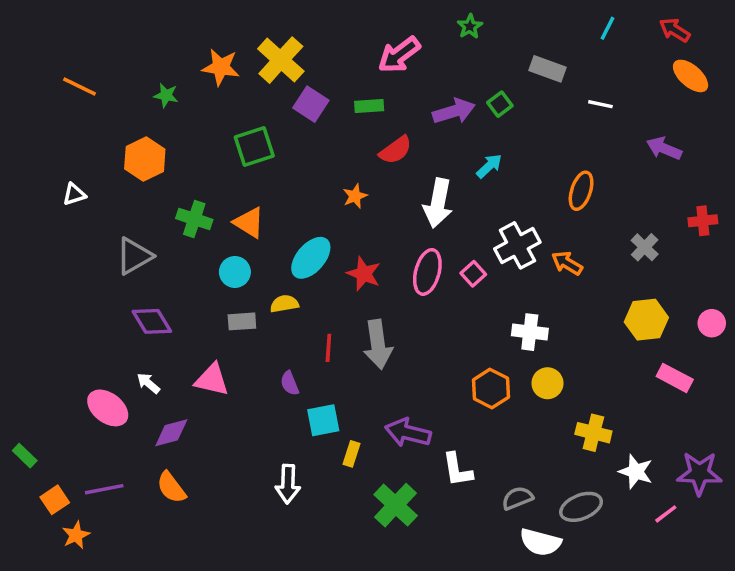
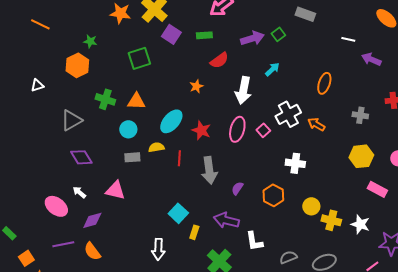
green star: (166, 95) -> (90, 41), moved
white line: (600, 104) -> (348, 39), moved
orange triangle: (249, 223) -> (136, 101), turned -30
gray cross: (645, 247) -> (360, 115), turned -35
red line: (328, 348) -> (179, 158), moved
purple semicircle: (290, 383) -> (237, 188), moved, turned 56
yellow circle: (547, 383) -> (311, 206), moved
cyan square: (323, 420) -> (178, 213), turned -36
white star: (636, 472) -> (360, 224), moved
purple line: (104, 489) -> (63, 244), moved

